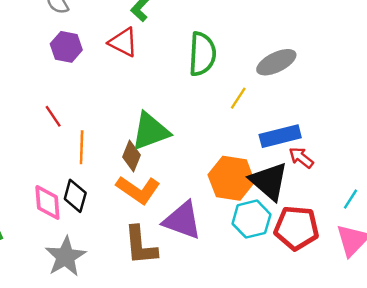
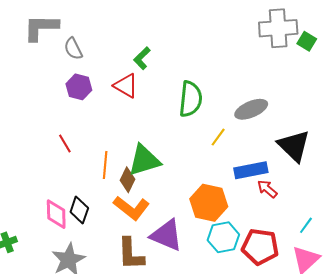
orange line: (82, 147) -> (105, 165), moved
black triangle: (269, 181) -> (294, 146), moved

